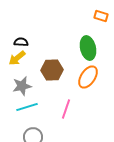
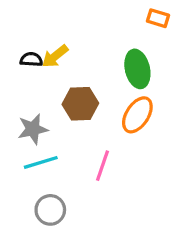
yellow arrow: (17, 58) -> (55, 56), moved

